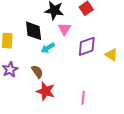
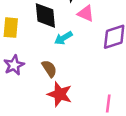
pink triangle: (64, 29) -> (86, 13), turned -40

